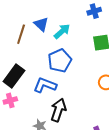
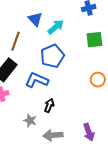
brown line: (21, 34) -> (15, 41), moved
black arrow: (58, 110) -> (49, 105), size x0.6

